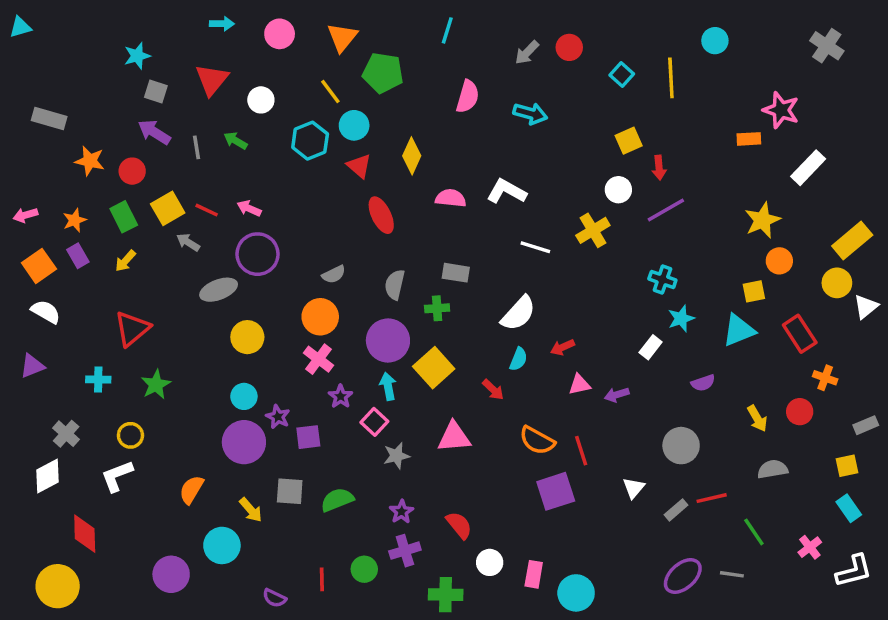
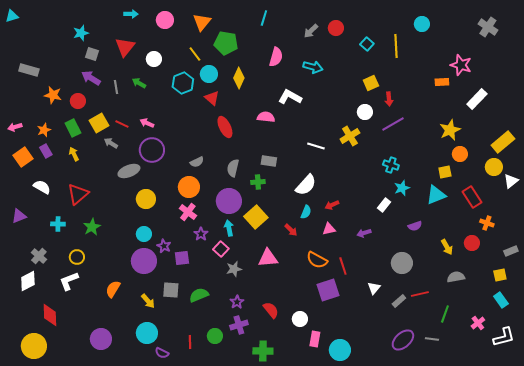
yellow diamond: (412, 156) -> (239, 78), moved
white L-shape: (507, 191) -> (290, 97), moved
yellow arrow: (125, 261) -> (74, 154), turned 112
white semicircle: (46, 312) -> (42, 187), moved
pink triangle: (579, 385) -> (329, 229), moved
green line: (754, 532) -> (445, 314), turned 54
cyan circle: (222, 545) -> (147, 333), moved
white circle: (490, 562) -> (300, 319), moved

